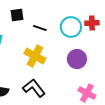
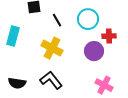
red cross: (92, 23) -> (109, 36), moved
black line: (40, 28) -> (57, 20), turned 40

